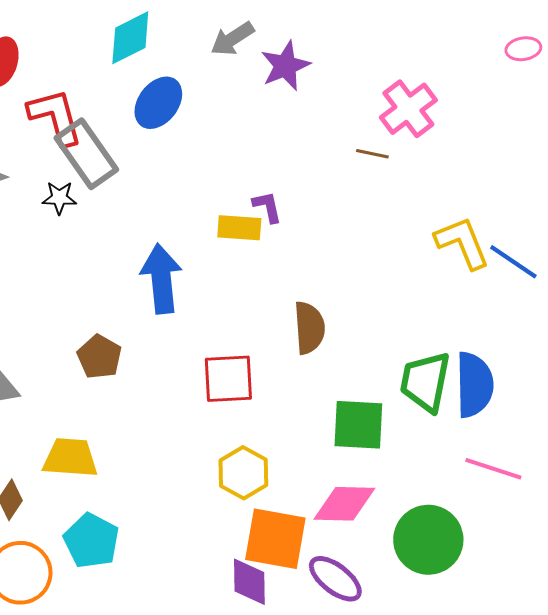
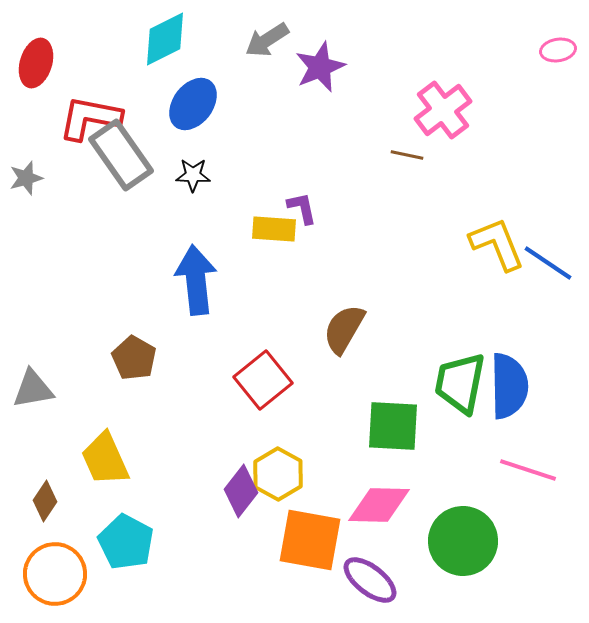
red L-shape: (55, 117) -> (90, 118), turned -64
black star: (59, 198) -> (193, 175), moved
brown semicircle: (309, 328) -> (344, 329), turned -146
red square: (228, 379) -> (263, 380), turned -36
yellow trapezoid: (70, 458) -> (105, 459), turned -118
purple diamond: (249, 582) -> (241, 491), moved, turned 39

